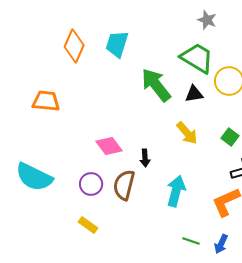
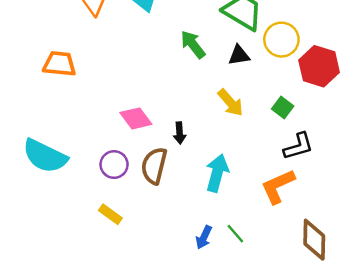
green arrow: (156, 85) -> (193, 44), size x0.7
green line: (191, 241) -> (235, 234), turned 30
blue arrow: (221, 244) -> (204, 237), moved

